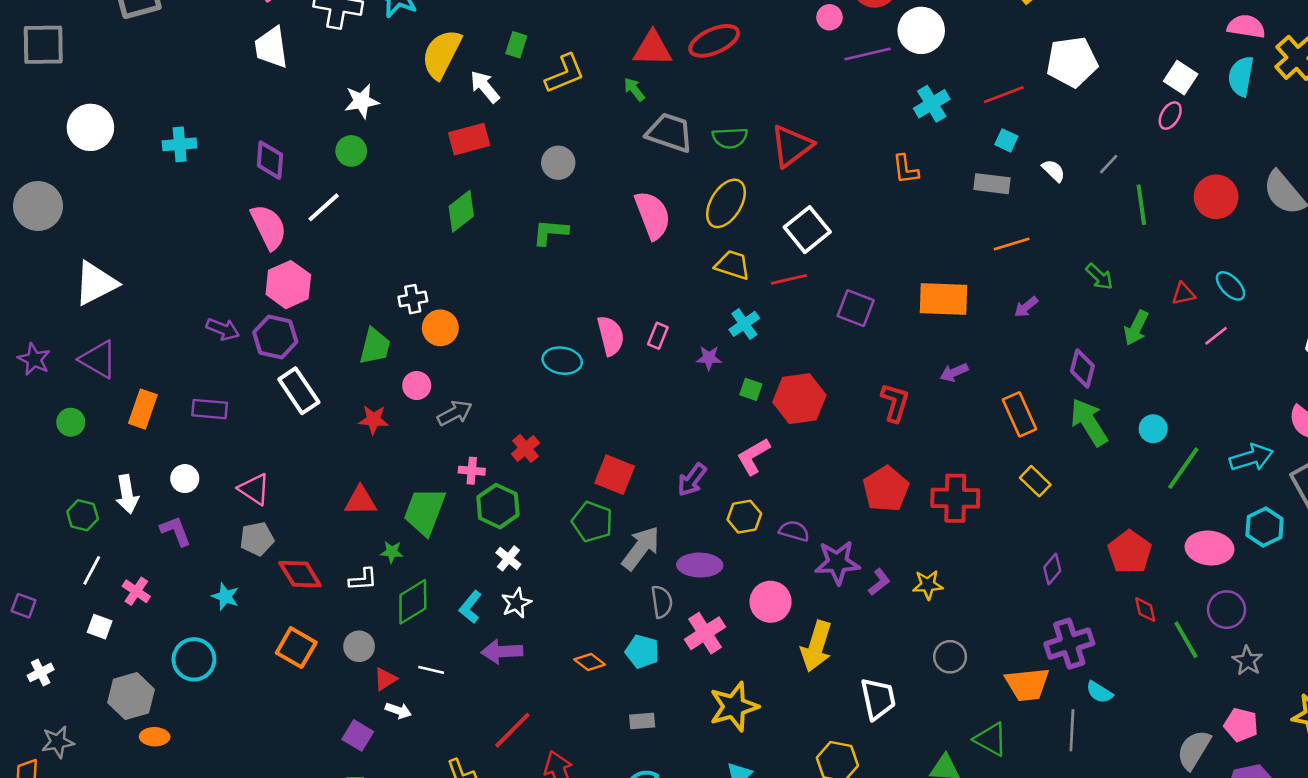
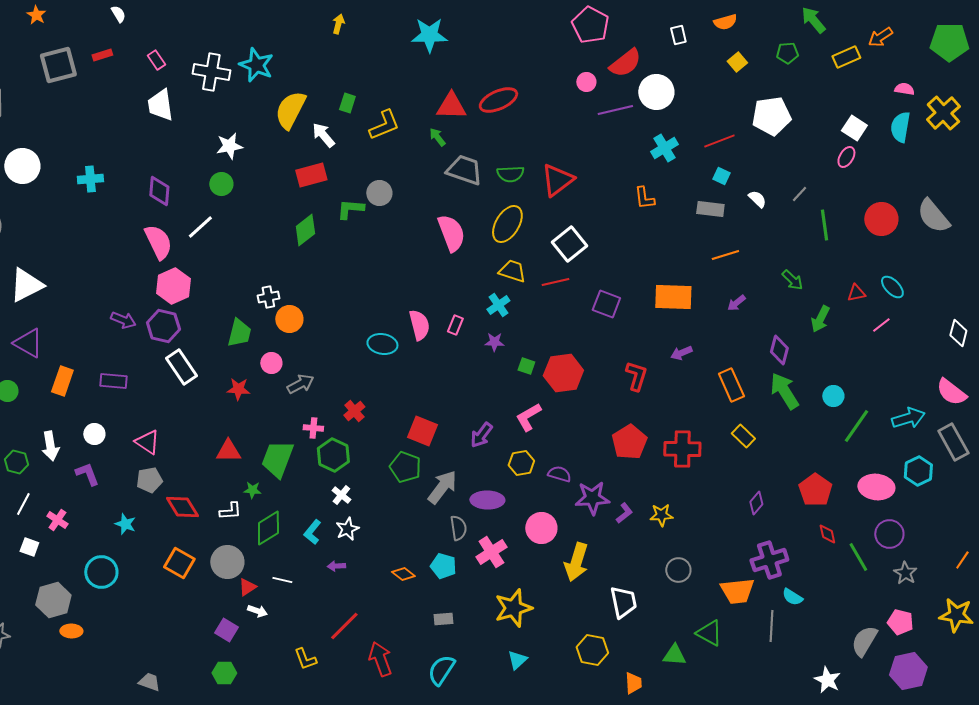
pink semicircle: (1246, 26) -> (904, 89), size x0.7
green L-shape: (550, 232) -> (350, 209), moved
cyan cross: (744, 324) -> (498, 305), moved
gray circle: (359, 646) -> (227, 562), size x1.4
purple arrow: (502, 652) -> (336, 566), size x0.6

